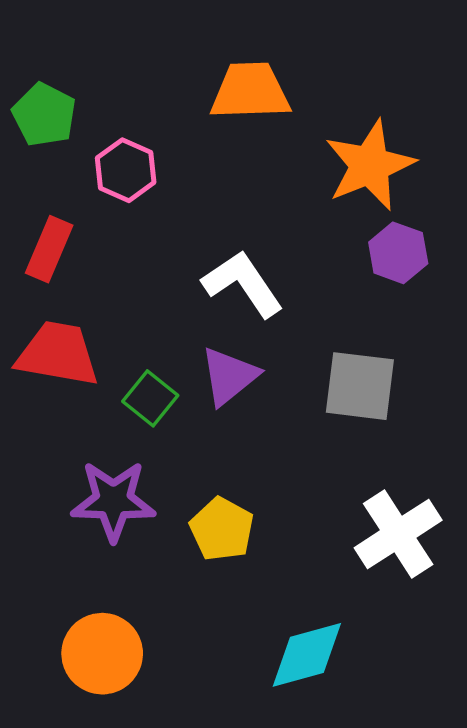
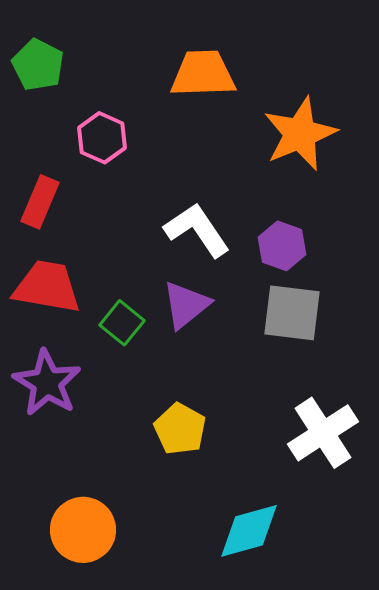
green pentagon: (44, 115) -> (38, 65), moved
purple hexagon: (398, 253) -> (282, 246), moved
purple star: (113, 501) -> (47, 383), moved, turned 30

